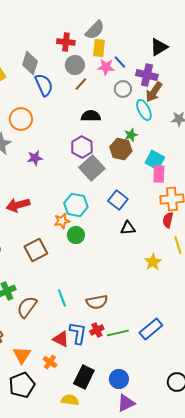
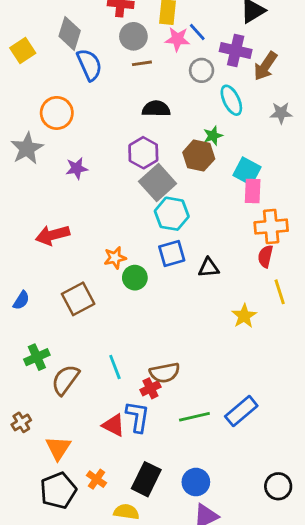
brown line: (81, 84) -> (142, 63), turned 40
brown arrow: (154, 92) -> (265, 66), moved
blue square: (118, 200) -> (172, 253), moved, turned 36
cyan hexagon: (76, 205) -> (172, 214), moved
red cross: (97, 330) -> (150, 388), moved
orange cross: (50, 362) -> (97, 479), moved

